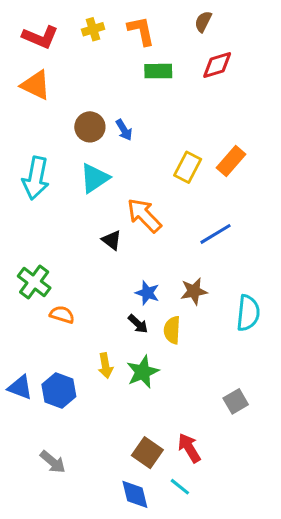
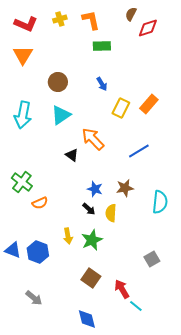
red diamond: (217, 65) -> (148, 28), moved
orange triangle: (36, 85) -> (23, 55), turned 35
blue arrow: (124, 130) -> (102, 84), moved
orange semicircle: (62, 315) -> (40, 203), turned 140
brown square: (147, 453) -> (91, 278), moved
cyan line: (180, 487) -> (136, 306), moved

